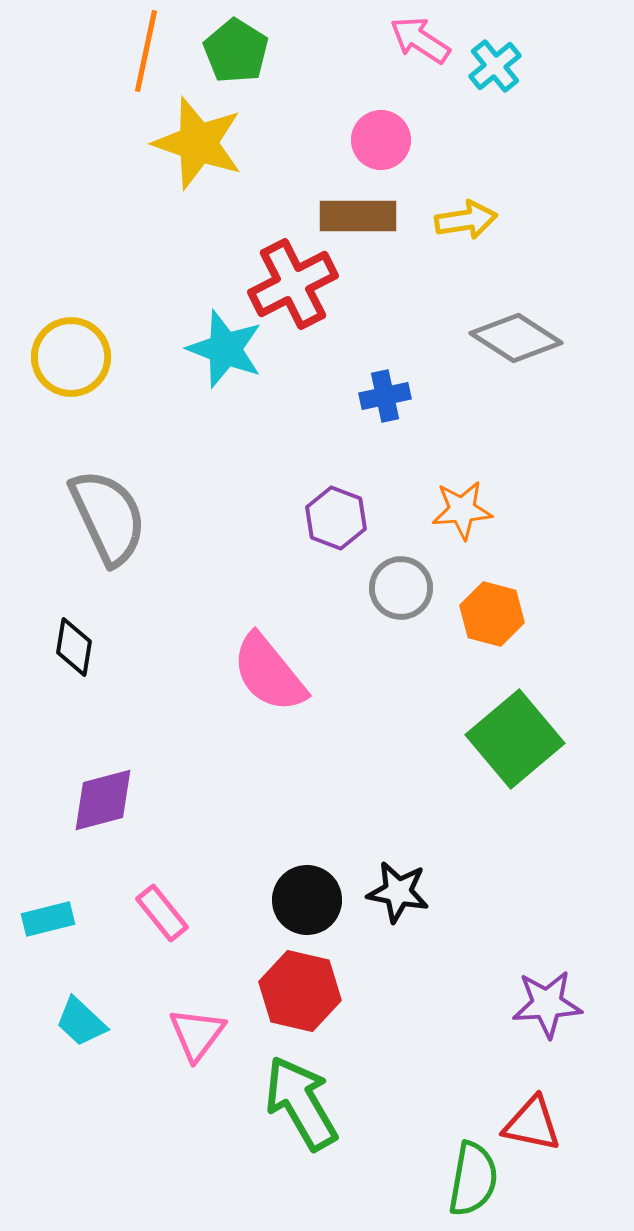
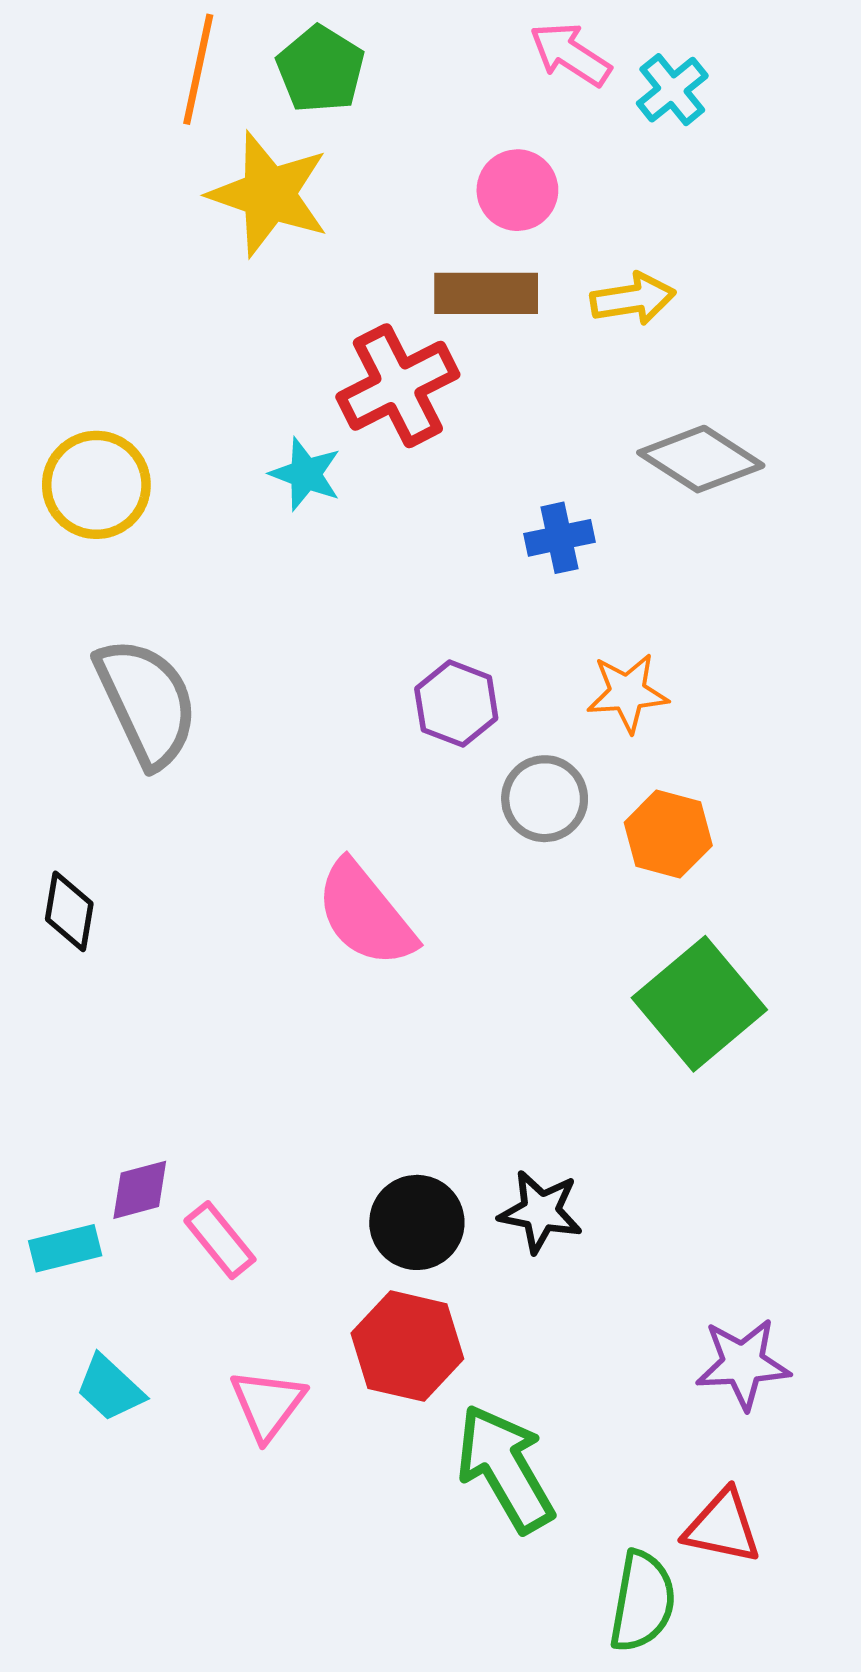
cyan star: (225, 349) -> (306, 474), size x0.7
blue cross: (385, 396) -> (560, 538), moved
black diamond: (74, 647) -> (69, 911), moved
purple diamond: (103, 800) -> (140, 1190), moved, size x0.7
green arrow: (301, 1103) -> (505, 1468), moved

